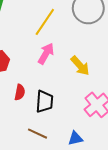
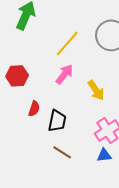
brown line: (37, 134) -> (62, 152), moved
blue triangle: (75, 138) -> (104, 155), moved

